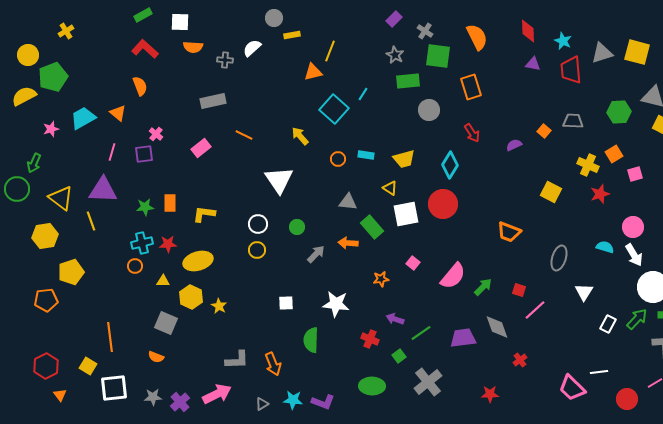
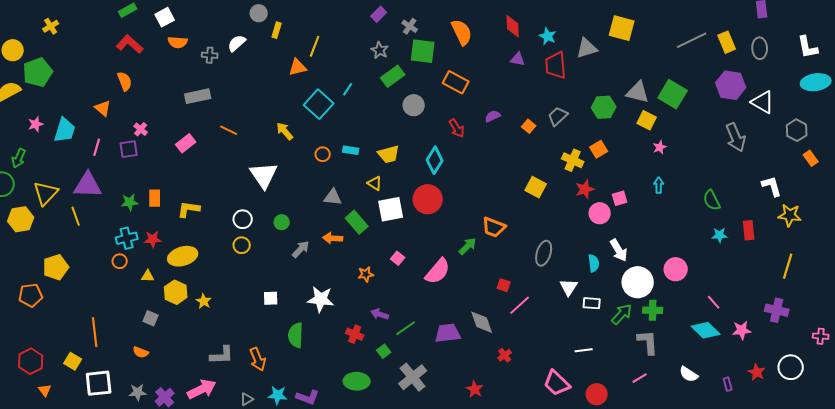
white square: (180, 22) -> (165, 17), turned -30
yellow rectangle: (292, 35) -> (277, 30), turned -63
yellow square: (637, 52) -> (622, 28), moved
green rectangle: (408, 81) -> (393, 76), turned -30
orange rectangle: (471, 87) -> (456, 82), turned -45
cyan trapezoid: (83, 118) -> (65, 130), moved, turned 136
gray trapezoid: (573, 121) -> (558, 116), turned -45
purple semicircle: (514, 145) -> (493, 116), moved
pink square: (635, 174) -> (620, 198), moved
yellow triangle: (61, 198) -> (46, 193), turned 36
pink circle: (633, 227) -> (600, 213), moved
yellow hexagon: (45, 236) -> (21, 219), moved
cyan semicircle: (605, 247) -> (594, 263), moved, turned 66
green arrow: (483, 287) -> (468, 246), moved
gray square: (166, 323) -> (151, 318), size x0.7
white rectangle: (608, 324) -> (592, 303), moved, turned 66
white line: (599, 372) -> (584, 350), moved
red star: (490, 394) -> (475, 389), turned 30
red circle: (627, 399) -> (597, 394), moved

